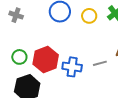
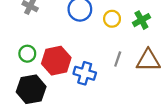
gray line: (100, 63) -> (118, 59), moved, turned -64

